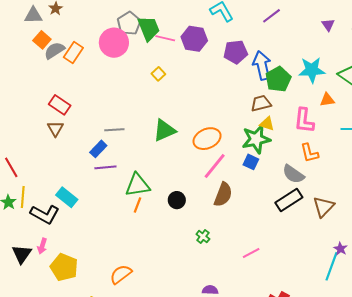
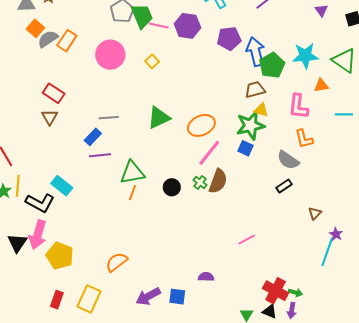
pink circle: (114, 43) -> (110, 55), moved
black rectangle: (289, 200) -> (284, 186), size x0.6
brown triangle: (324, 207) -> (315, 213), moved, size x0.6
green cross: (203, 237) -> (200, 182), moved
pink arrow: (42, 246) -> (38, 235), size x1.8

